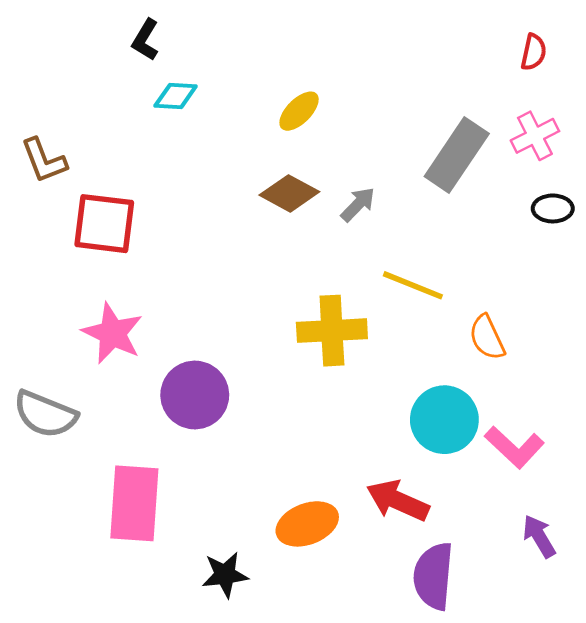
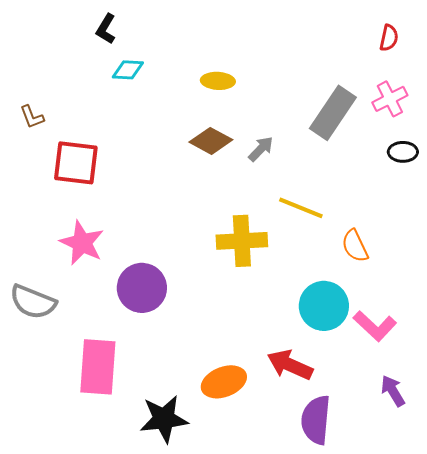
yellow ellipse: (299, 111) -> (218, 81), turned 48
brown L-shape: (44, 160) -> (32, 117), size x0.7
black star: (225, 575) -> (164, 419), size x1.4

